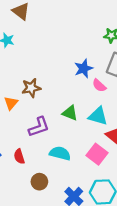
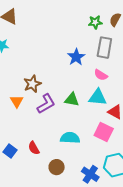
pink semicircle: (99, 85) -> (101, 75), moved
purple L-shape: (39, 127) -> (46, 104), moved

